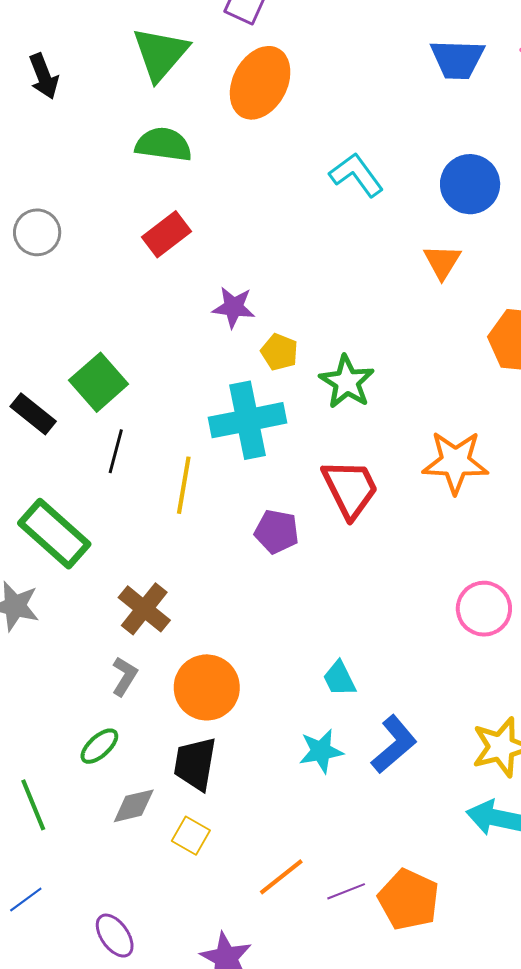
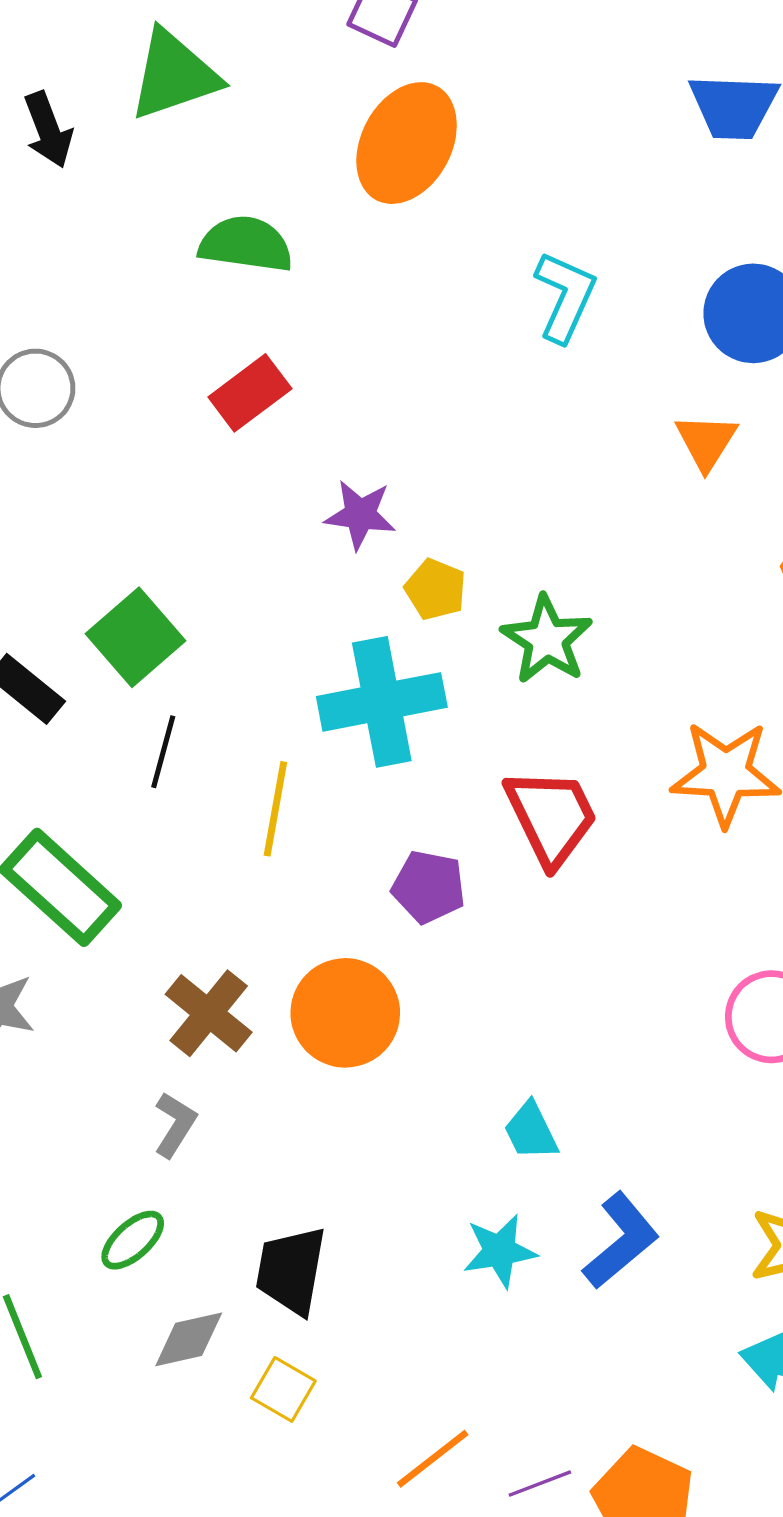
green triangle: (160, 54) -> (174, 75), moved, turned 30
cyan L-shape: (356, 175) -> (565, 297), turned 60
orange circle: (207, 687) -> (345, 1013), moved

